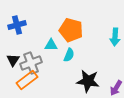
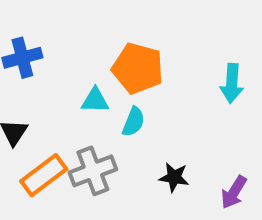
gray cross: (31, 63) -> (93, 171), moved
black star: (88, 81) -> (174, 177), size x0.6

